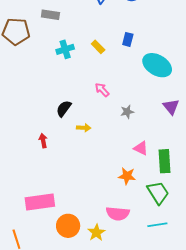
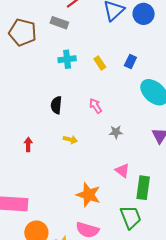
black semicircle: (64, 109) -> (56, 105), moved, turned -42
orange star: (127, 176) -> (88, 195), moved, size x1.4

